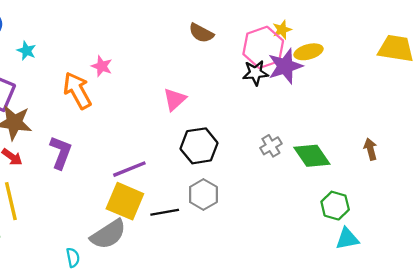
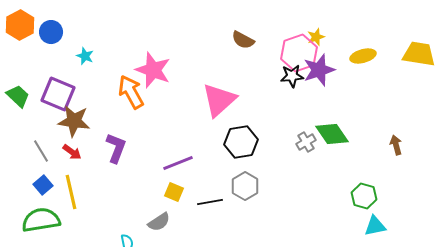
yellow ellipse: (309, 52) -> (363, 56), moved
pink star: (102, 66) -> (153, 70), size x1.8
pink triangle: (175, 99) -> (219, 100), size x1.6
green diamond: (312, 156) -> (332, 134), moved
yellow square: (125, 201) -> (174, 192), size x0.6
gray semicircle: (108, 234) -> (159, 222), size x0.7

